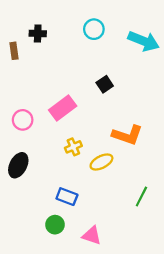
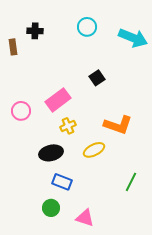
yellow cross: (73, 147) -> (68, 126), moved
black ellipse: (18, 165) -> (51, 153), moved, turned 50

